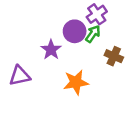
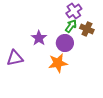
purple circle: (75, 31) -> (65, 43), moved
brown cross: (114, 56) -> (87, 29), moved

